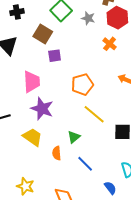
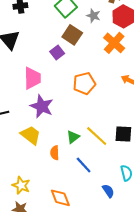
brown square: (43, 34) -> (72, 35), moved
orange cross: (110, 44) -> (114, 43), size x1.5
purple square: (55, 56) -> (57, 53), turned -32
yellow line: (94, 114) -> (97, 136), moved

